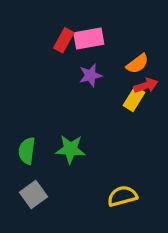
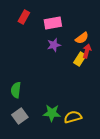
red rectangle: (64, 40) -> (24, 17), moved
red arrow: (146, 85) -> (87, 51), turned -56
green star: (70, 149) -> (52, 113), moved

